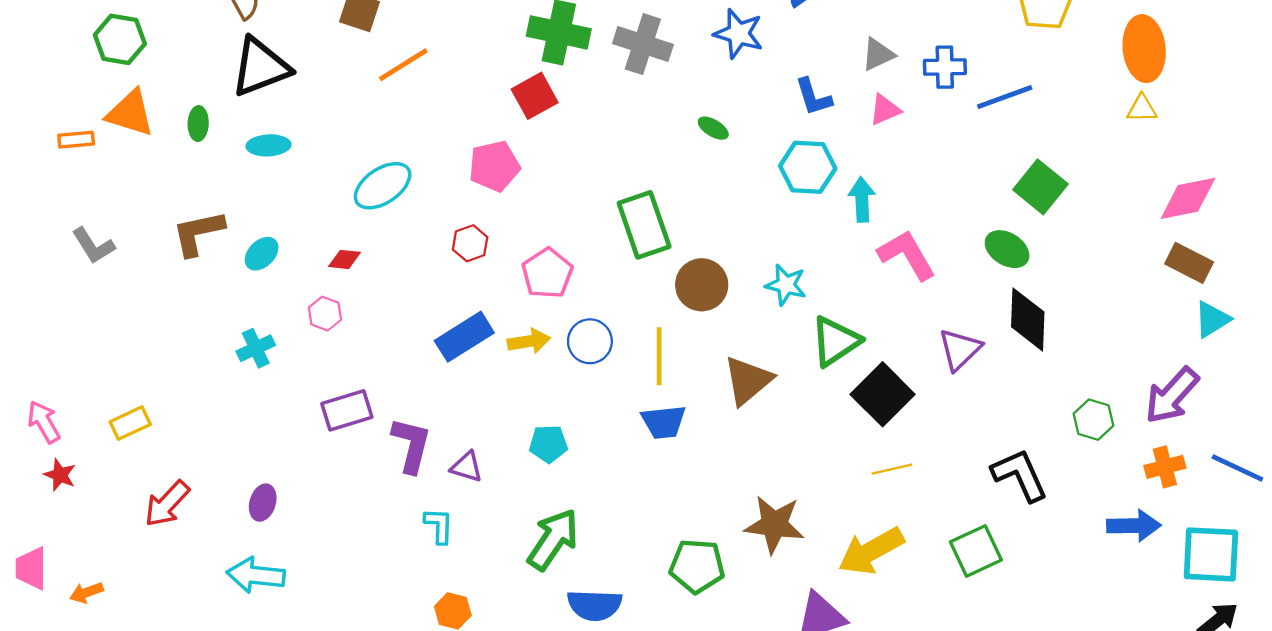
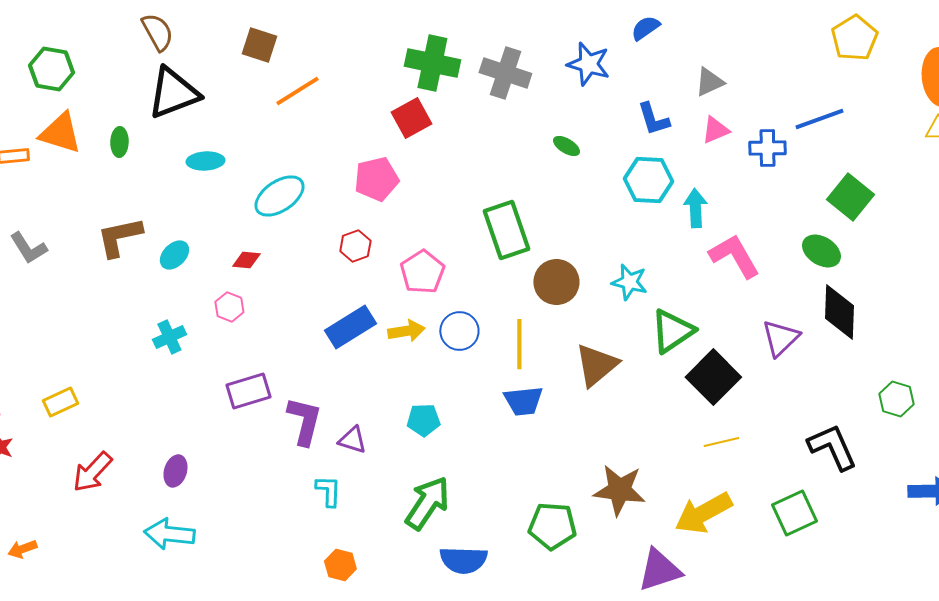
blue cross: (945, 67) -> (767, 148), moved
cyan ellipse: (268, 145) -> (205, 161), moved

